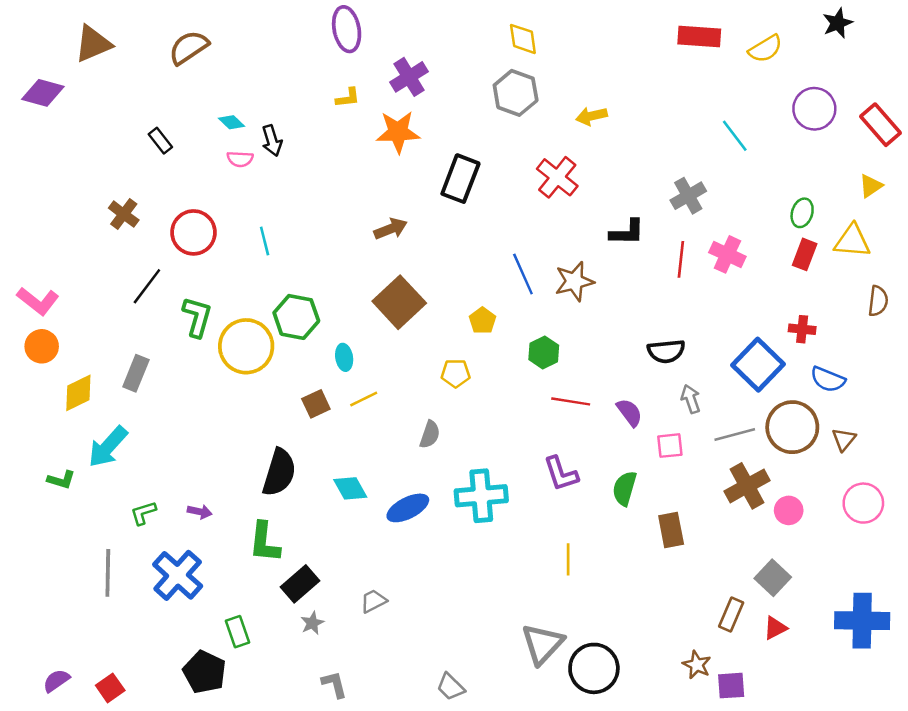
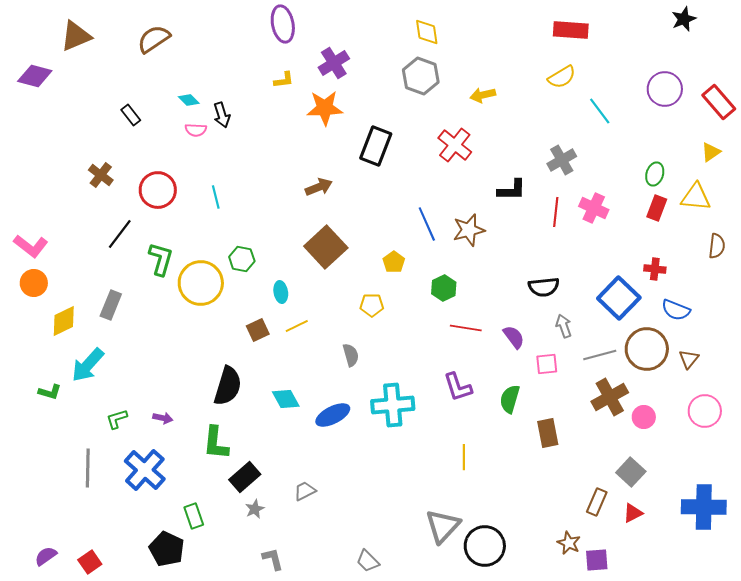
yellow semicircle: (765, 49) -> (562, 77), moved
green hexagon: (296, 317) -> (242, 259), size x0.7
gray semicircle: (430, 434) -> (351, 355), turned -35

